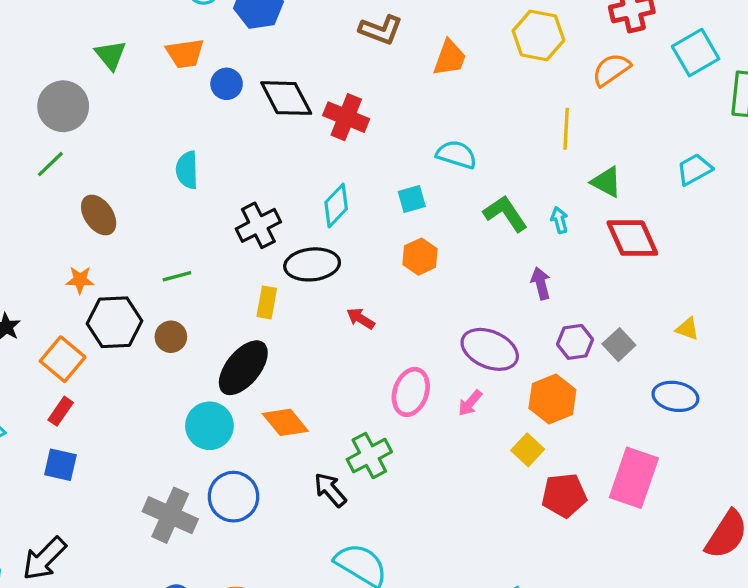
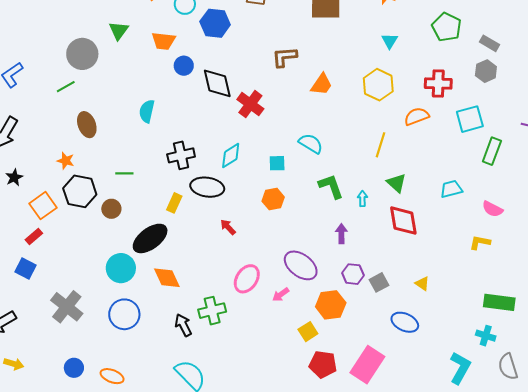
brown L-shape: (381, 30) -> (285, 57), turned 140
gray cross: (170, 515) -> (67, 307), moved

